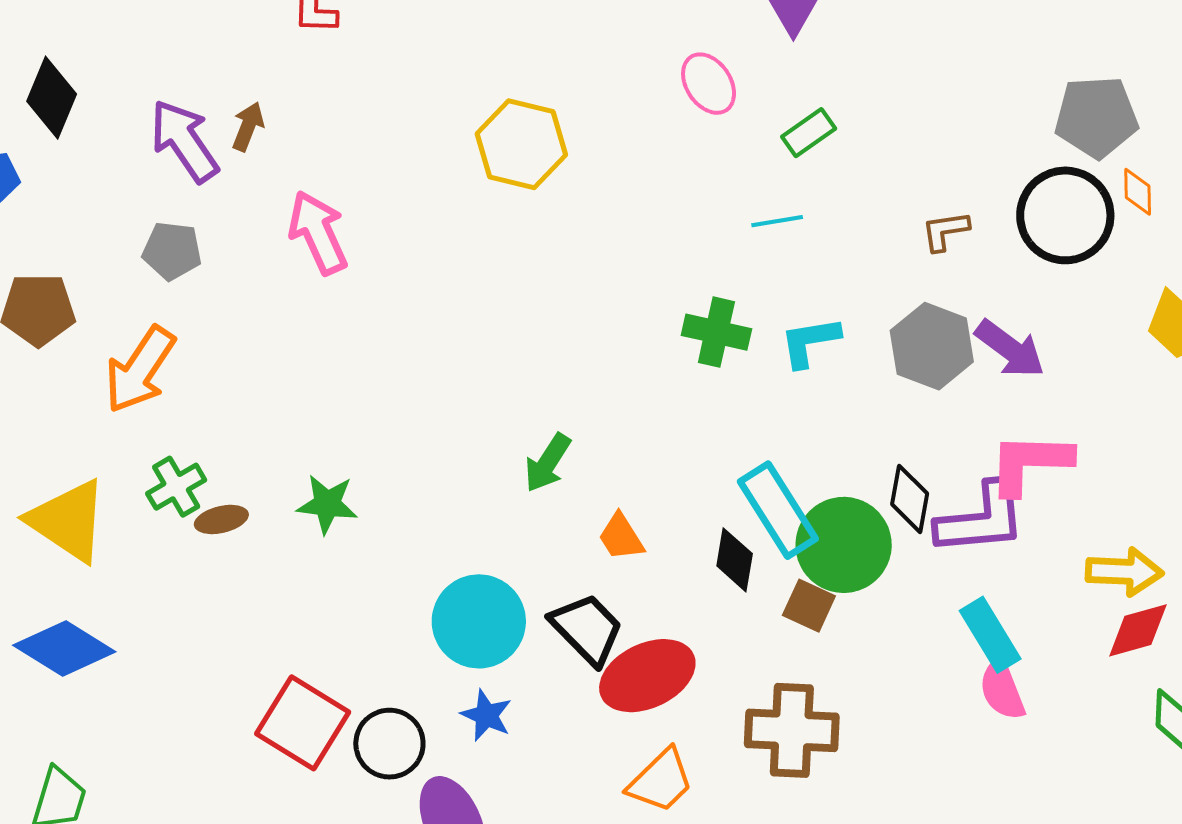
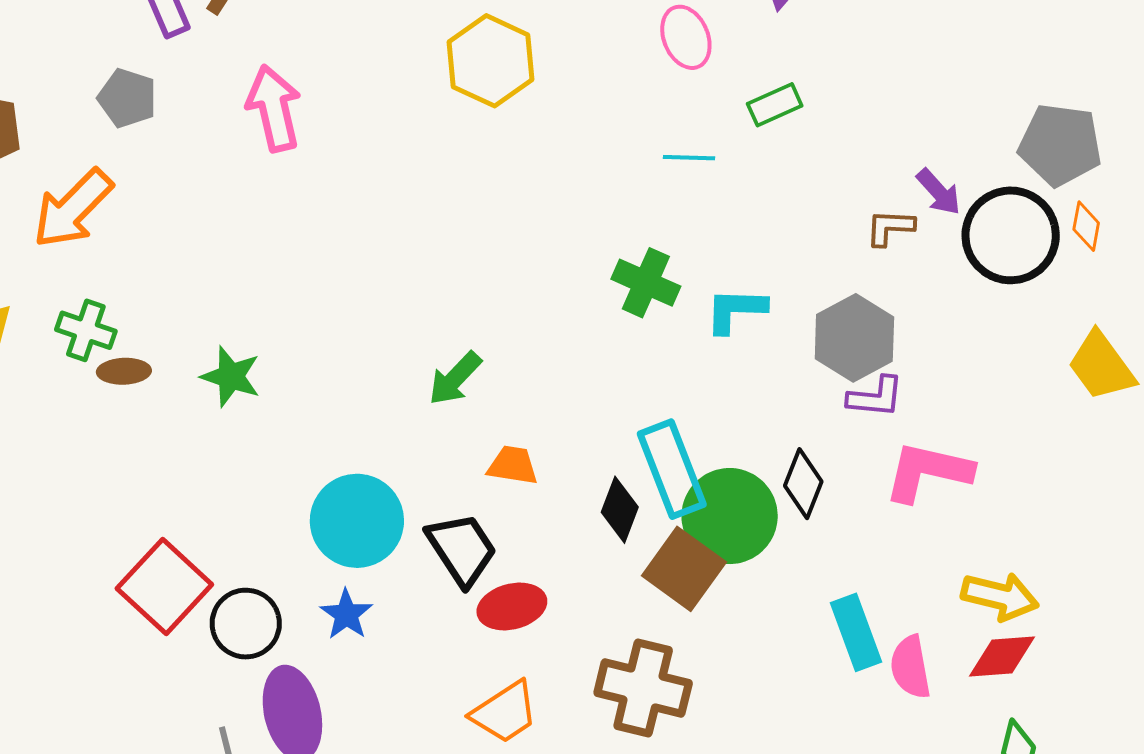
cyan line: (777, 221) -> (689, 158), moved
purple arrow: (1010, 349) -> (939, 192), moved, size x0.7
green cross: (176, 487) -> (86, 330), turned 38
purple L-shape: (981, 519) -> (876, 397), moved, size x0.6
orange trapezoid: (621, 537) -> (513, 465), turned 120
brown square: (809, 606) -> (684, 569), size x1.5
red ellipse: (647, 676) -> (512, 606), size x0.7
pink semicircle: (1002, 690) -> (910, 667), moved

